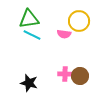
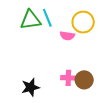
cyan line: (32, 35) -> (47, 18), moved, turned 42
black star: (29, 83) -> (30, 87), turned -30

